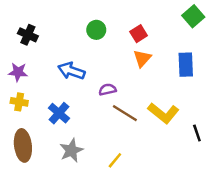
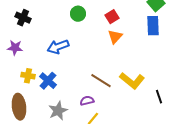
blue rectangle: (186, 65) -> (153, 26), moved
blue arrow: (71, 71) -> (58, 47), turned -40
purple semicircle: (107, 90) -> (87, 101), moved
yellow cross: (19, 102) -> (28, 76), moved

